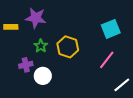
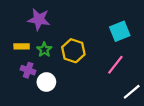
yellow rectangle: (11, 27) -> (22, 46), moved
purple cross: (26, 65) -> (28, 70), turned 32

